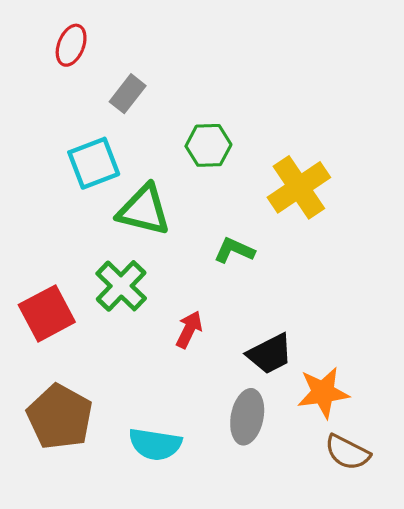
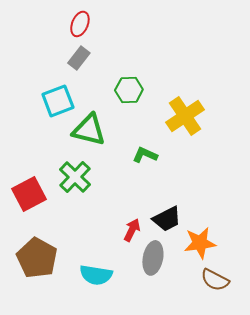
red ellipse: (71, 45) -> (80, 24), moved
red arrow: (189, 330) -> (132, 230), moved

